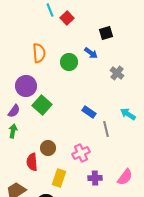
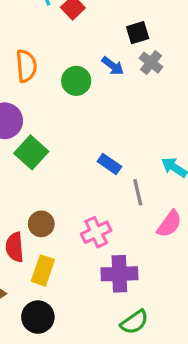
gray cross: (117, 73) -> (151, 63), moved
pink semicircle: (125, 177) -> (169, 224), moved
yellow rectangle: (59, 178) -> (43, 270), moved
purple cross: (95, 178) -> (119, 274), size x1.5

